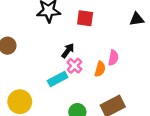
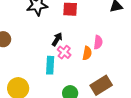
cyan rectangle: (58, 79) -> (50, 65), turned -54

